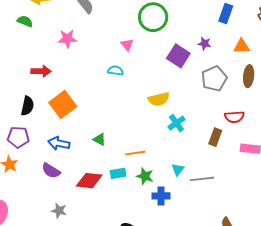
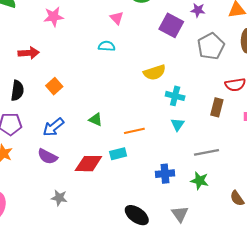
orange square: (63, 105) -> (54, 86), size x0.6
cyan cross: (176, 123) -> (175, 96), turned -36
blue arrow: (59, 143) -> (53, 127), turned -45
cyan triangle: (178, 169) -> (178, 124), moved
green star: (145, 176) -> (200, 181), moved

